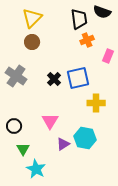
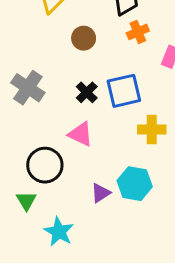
brown circle: (32, 42) -> (84, 38), moved
pink triangle: (50, 121) -> (81, 134), moved, turned -36
black circle: (14, 126) -> (45, 165), moved, size x1.5
green triangle: (23, 149) -> (26, 201), moved

